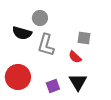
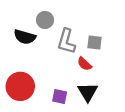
gray L-shape: (46, 45) -> (66, 41), moved
purple square: (53, 86) -> (60, 97), turned 32

